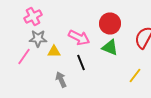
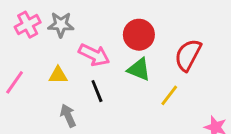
gray star: (38, 38) -> (61, 25), moved
yellow line: (135, 76) -> (169, 95), moved

